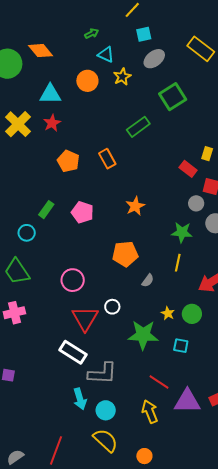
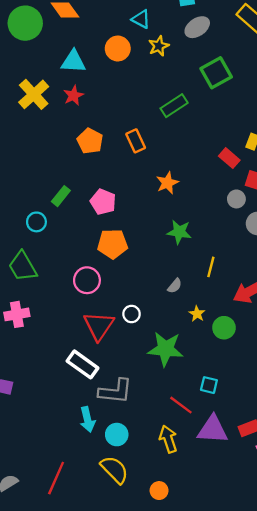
orange star: (135, 206) -> (167, 183), moved
green star: (182, 232) -> (179, 232), moved
orange pentagon: (125, 254) -> (113, 244), moved
yellow star: (168, 313) -> (197, 314), moved
cyan square: (181, 346) -> (209, 385), moved

